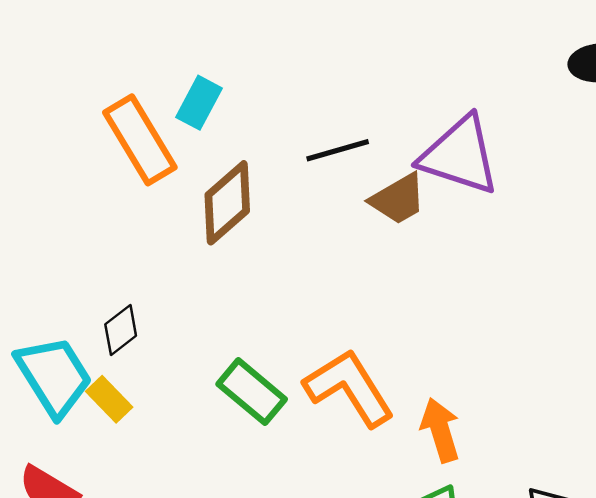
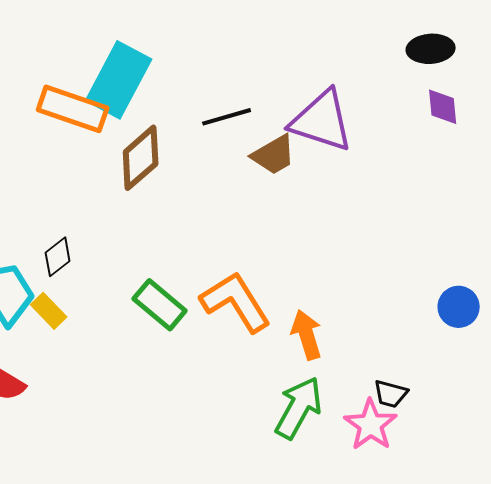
cyan rectangle: (199, 103) -> (119, 80), size x1.8
orange rectangle: (140, 140) -> (73, 109), turned -40

